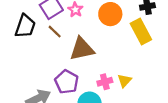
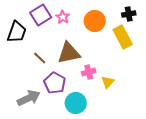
brown line: (55, 32) -> (40, 58), moved
pink cross: (105, 82) -> (89, 72), moved

